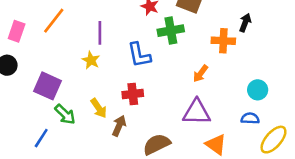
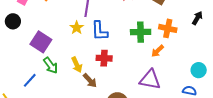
green cross: (171, 31) -> (141, 32), moved
orange cross: (223, 41) -> (168, 28), moved
blue L-shape: (139, 55) -> (100, 31), moved
brown arrow: (119, 126) -> (90, 80), turned 105

